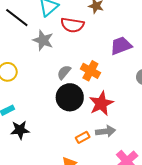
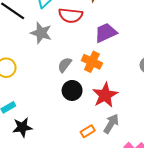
purple trapezoid: (121, 46) -> (106, 33), moved
black circle: (70, 97) -> (72, 90), size x0.7
gray arrow: (106, 131) -> (111, 124), turned -48

